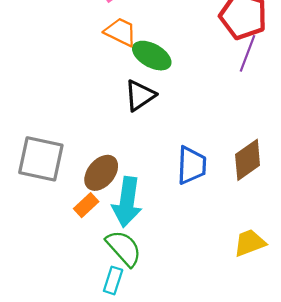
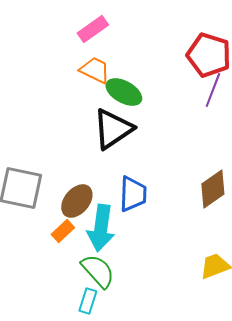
black triangle: (140, 95) -> (113, 129), size x1.4
blue trapezoid: (192, 165) -> (133, 194), moved

